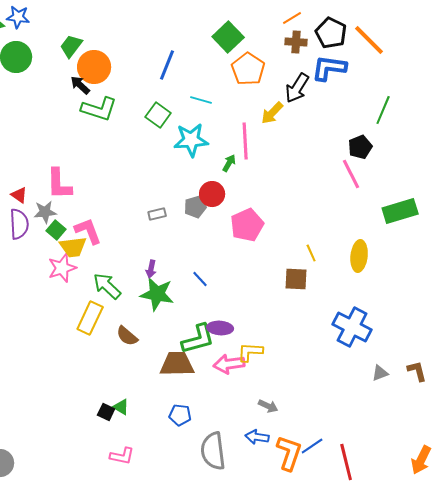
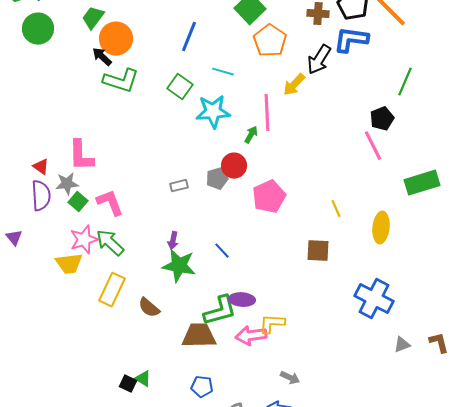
yellow trapezoid: (73, 247) -> (69, 264), moved
yellow line: (311, 253) -> (336, 209), moved
green arrow: (107, 286) -> (110, 243), moved

